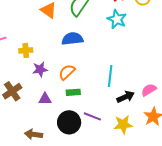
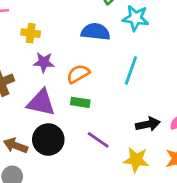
cyan star: (117, 19) -> (136, 18), moved, turned -30
cyan line: (110, 76) -> (131, 70), moved
purple triangle: (45, 99) -> (41, 103), size x1.6
black circle: (69, 122) -> (48, 140), moved

